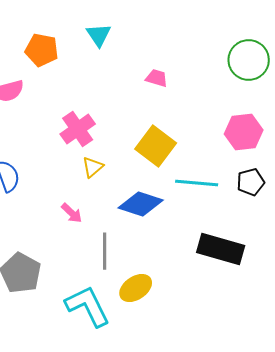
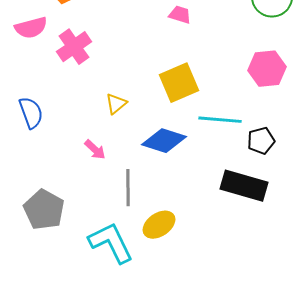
pink cross: (78, 129) -> (74, 47), moved
yellow square: (156, 146) -> (179, 83), turned 30
black pentagon: (251, 182) -> (261, 141), moved

